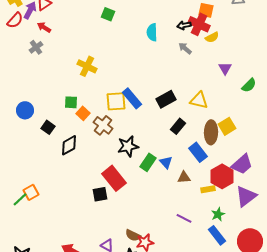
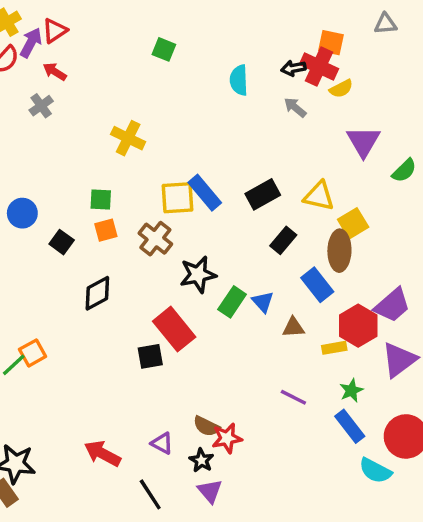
purple triangle: (225, 68) -> (363, 142), size x1.5
orange square: (83, 113) -> (106, 230), moved, turned 32
yellow square: (227, 126) -> (353, 223), moved
black diamond: (69, 145) -> (97, 293), moved

